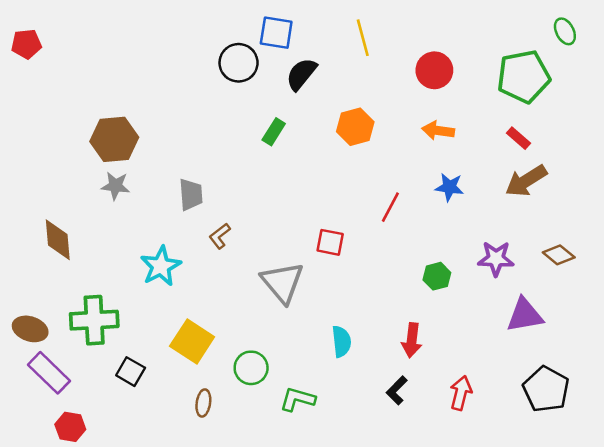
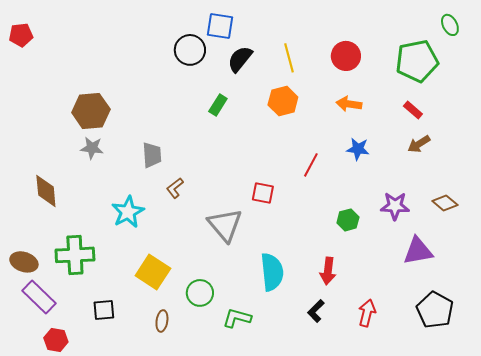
yellow line: (363, 38) -> (289, 58), moved
brown arrow: (526, 181) -> (419, 144), size x0.7
cyan semicircle: (341, 341) -> (272, 272), size x1.5
black square: (131, 372) -> (104, 310), moved, turned -35

